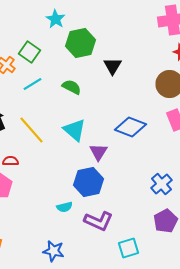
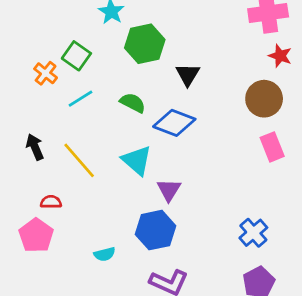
blue diamond: (130, 127) -> (174, 123), moved
cyan semicircle: (64, 207) -> (105, 254), moved

